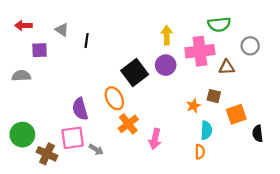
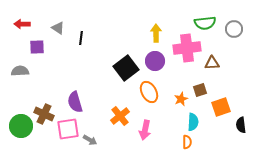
gray circle: (250, 46) -> (234, 29), moved
brown square: (214, 96) -> (200, 90), turned -32
orange ellipse: (114, 98) -> (149, 92), moved
brown cross: (47, 154) -> (44, 114), moved

